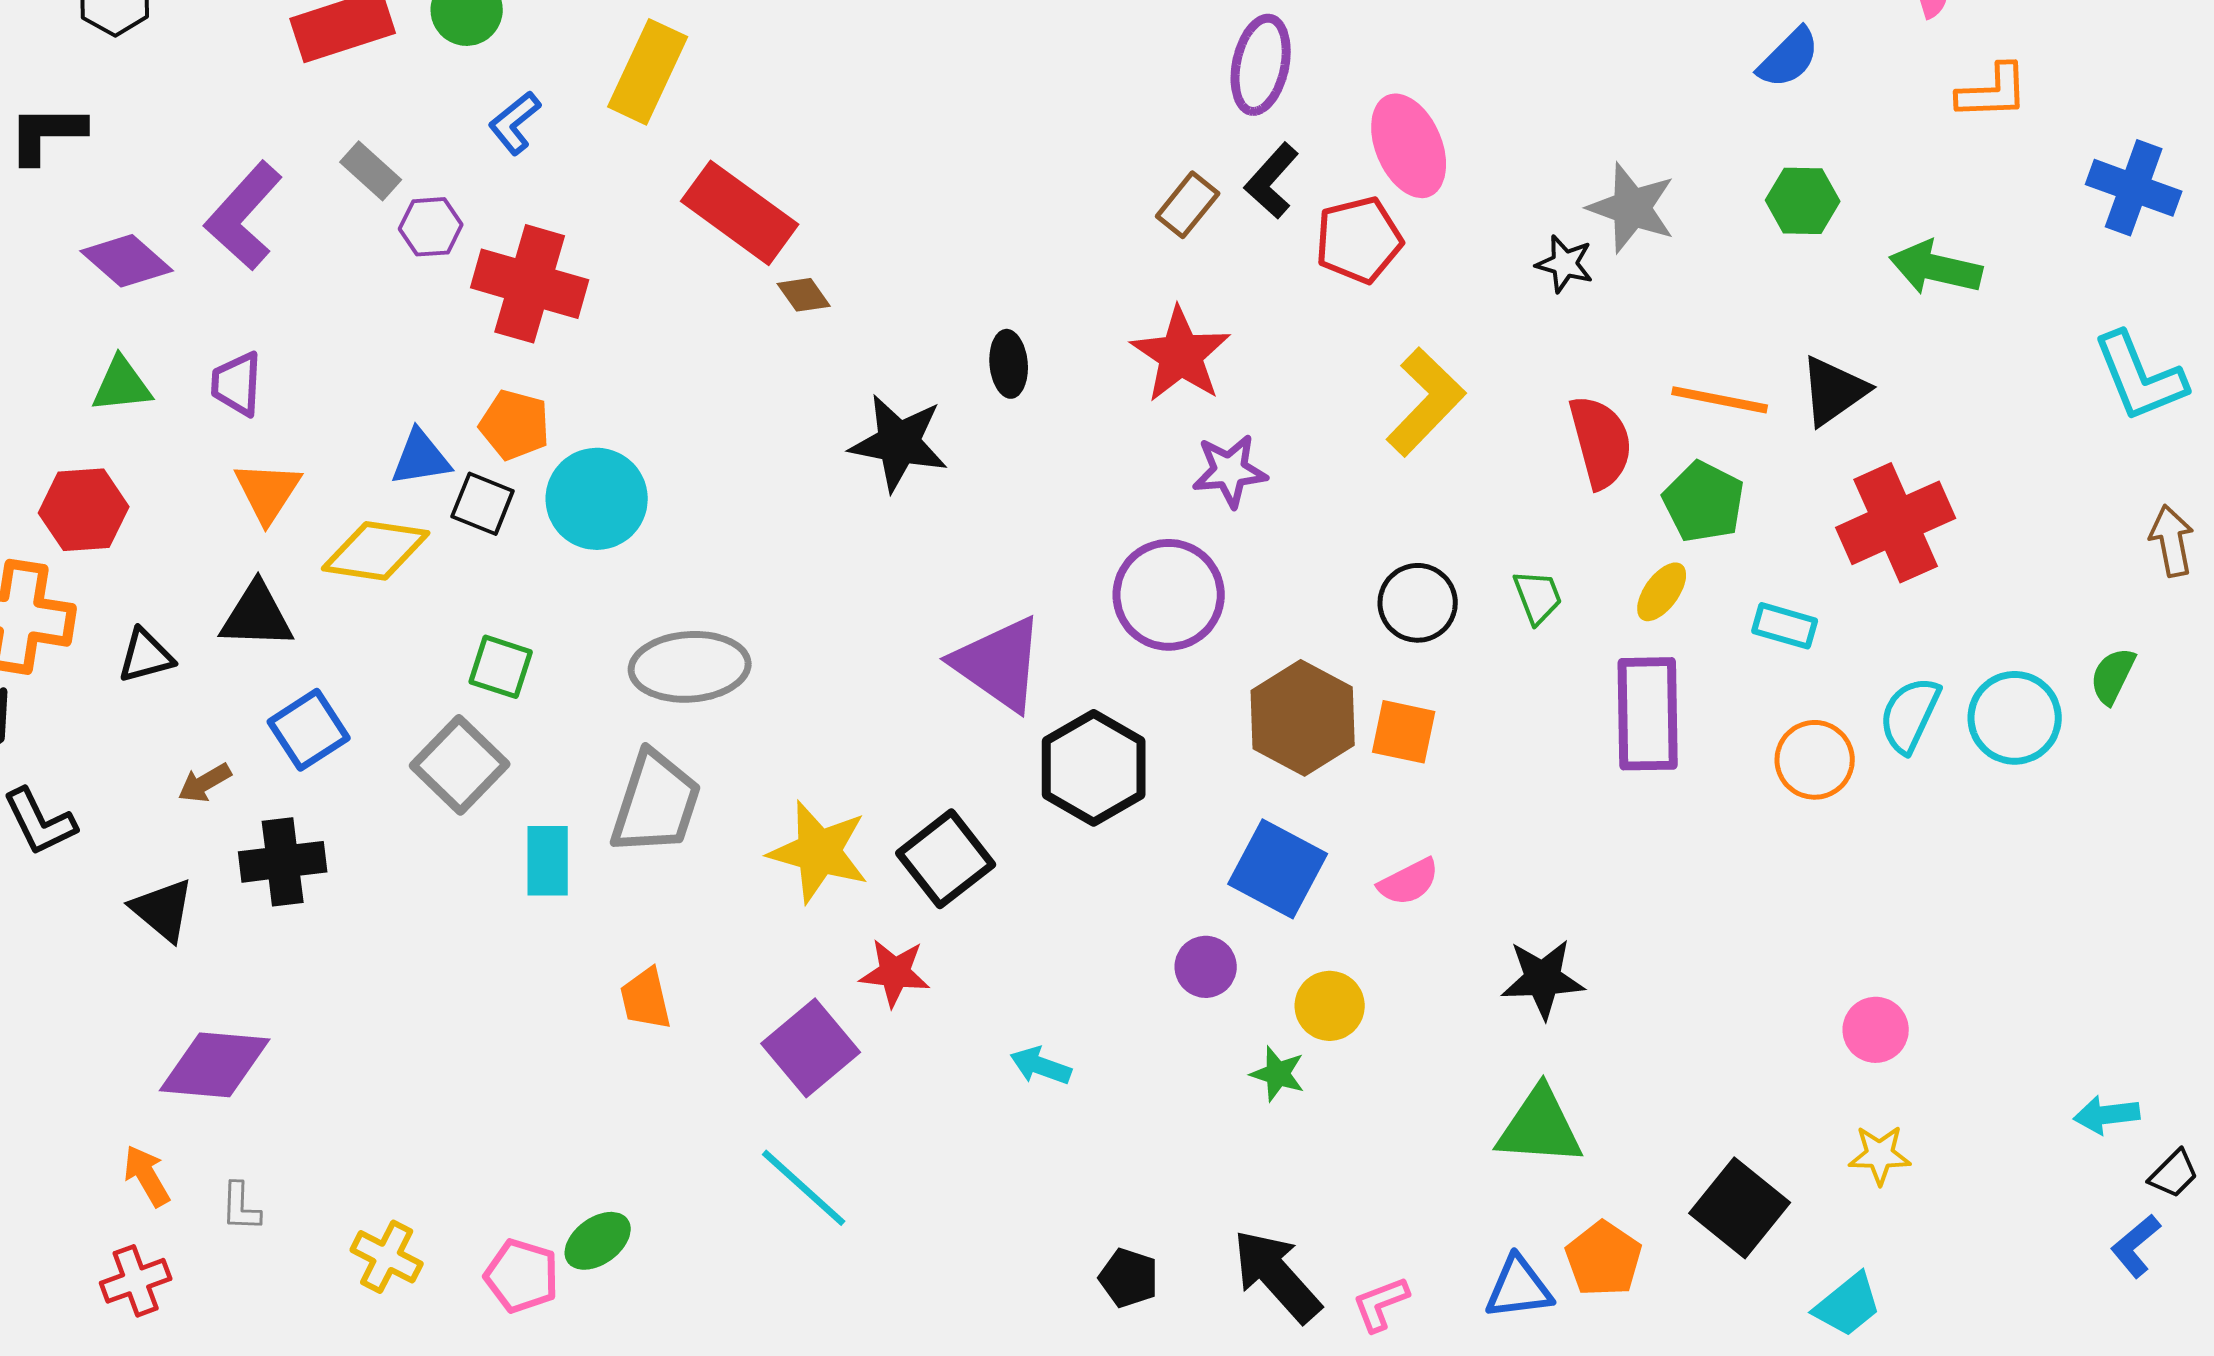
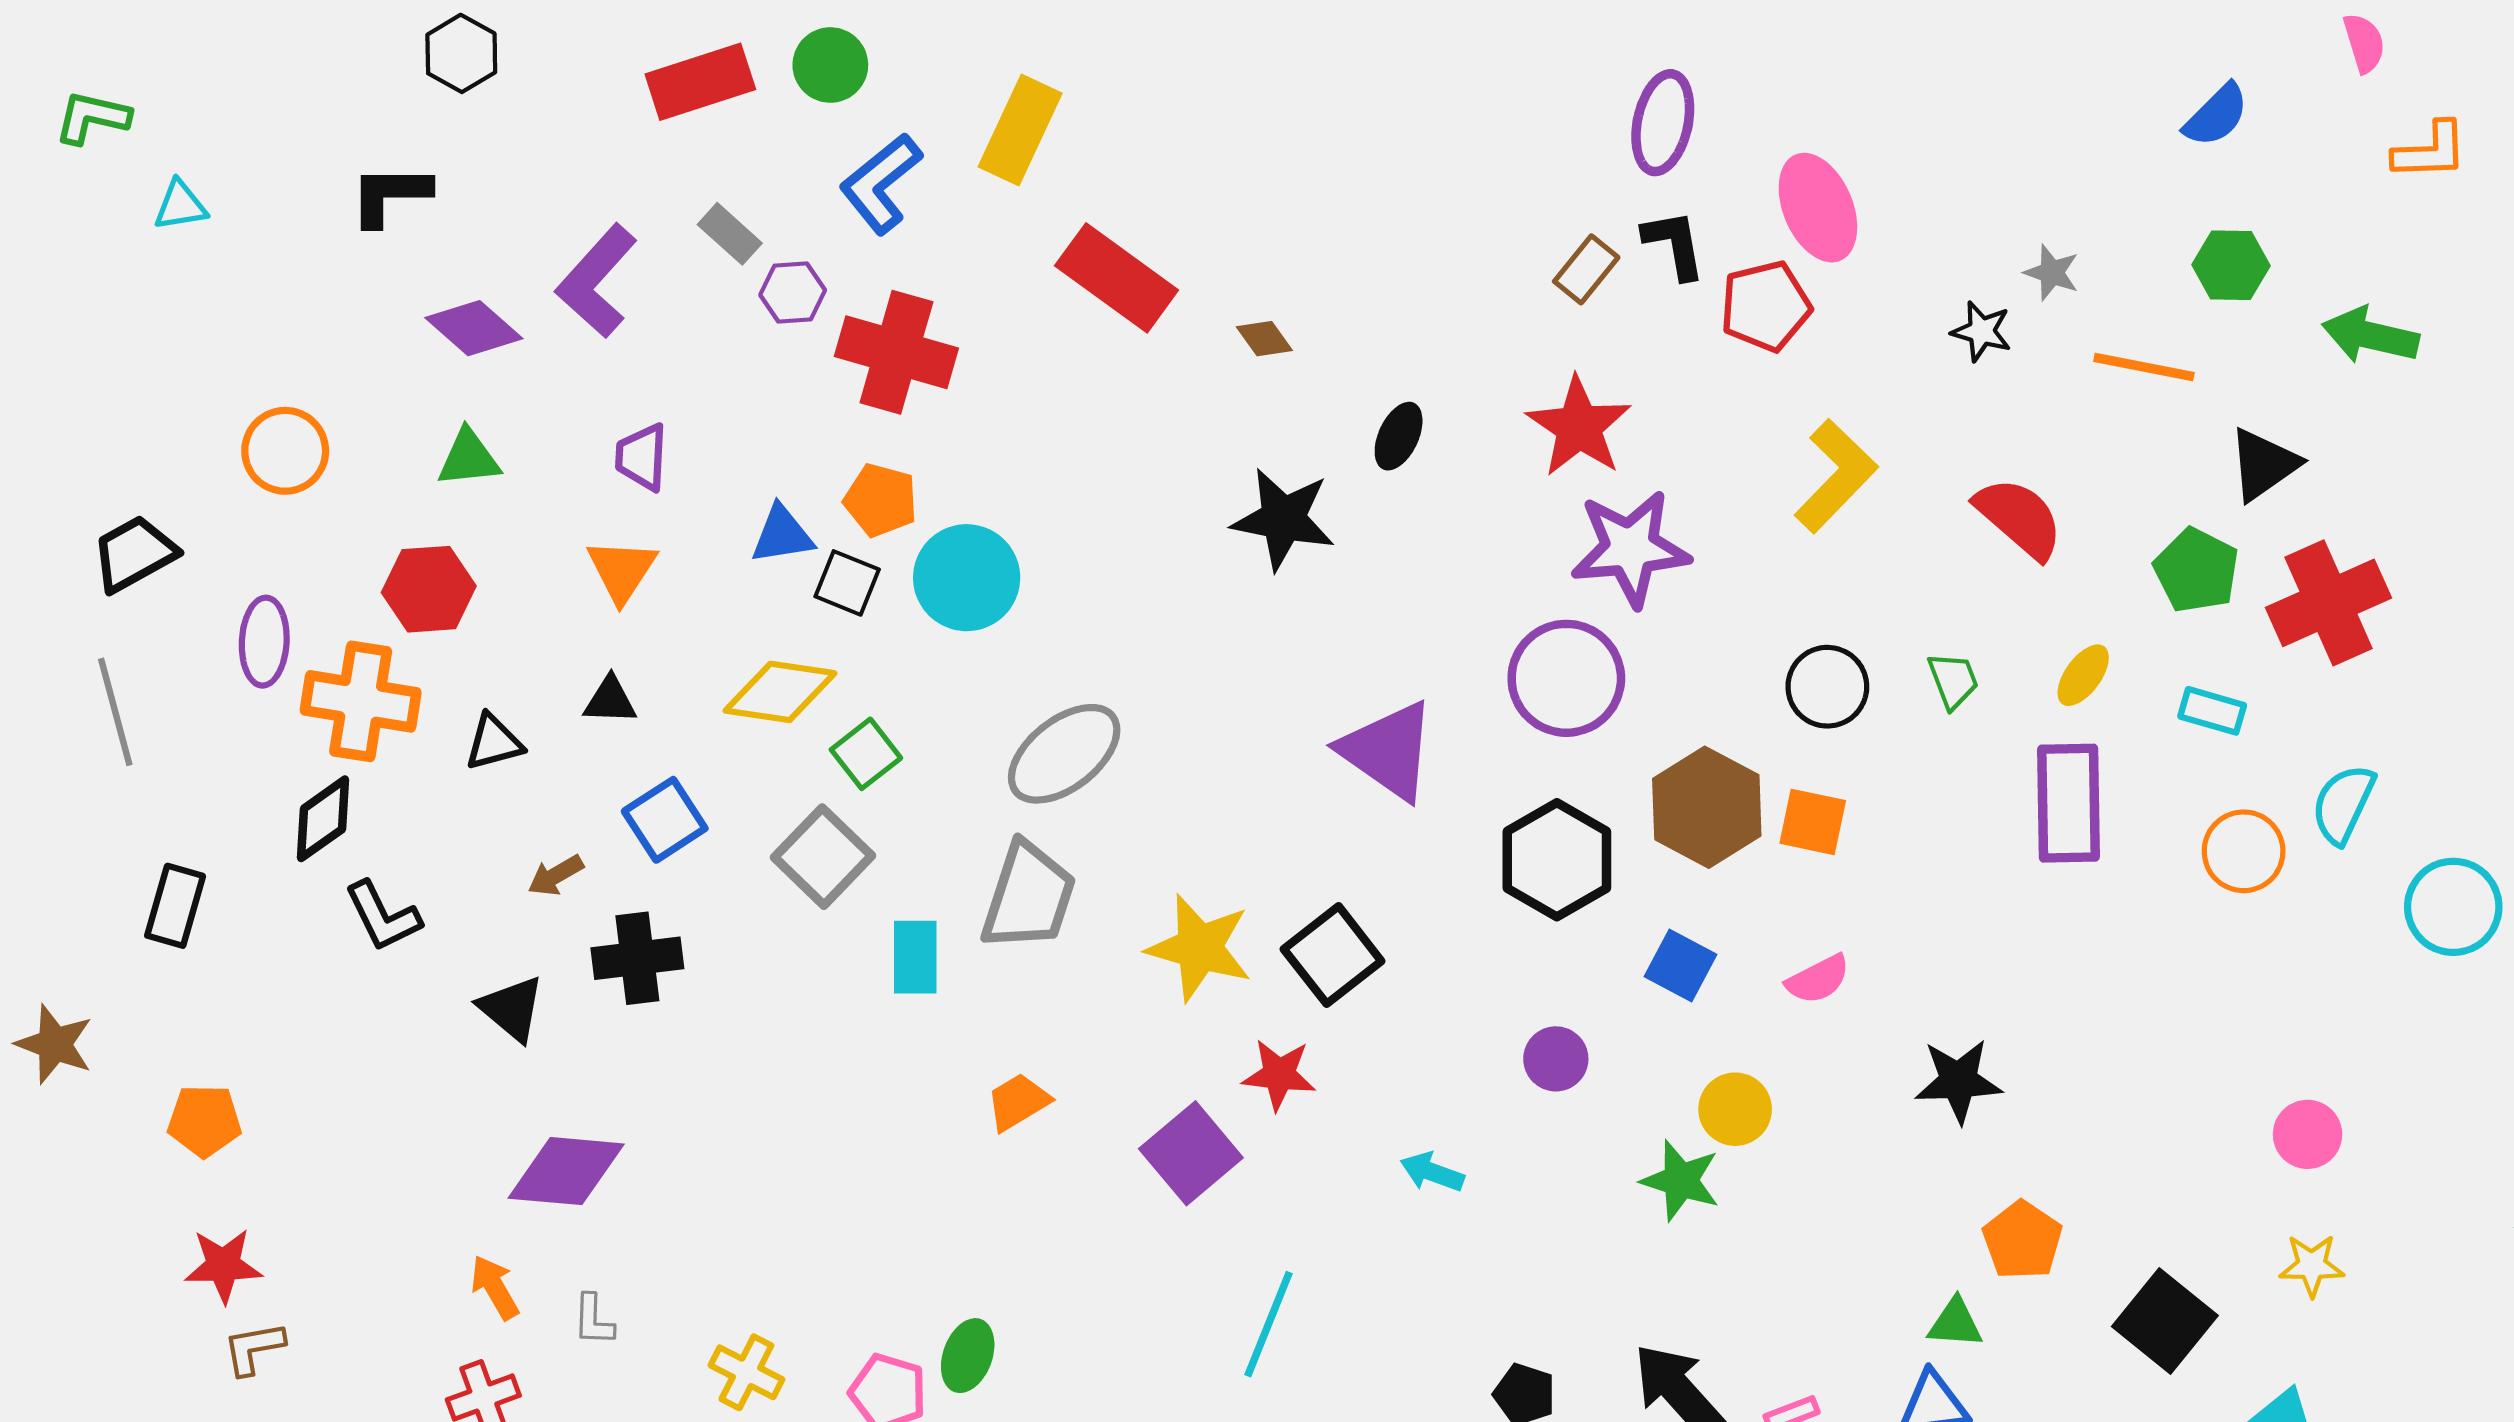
blue L-shape: (515, 123) -> (881, 183), size x1.5
black L-shape: (1272, 181) -> (1674, 244), turned 128
gray star: (1632, 208) -> (2052, 273), size x0.6
brown diamond: (804, 295) -> (1264, 339), moved
black ellipse: (1009, 364) -> (1399, 436), turned 30
purple trapezoid: (237, 384) -> (642, 457), moved
orange line: (1720, 400) -> (2144, 367), moved
red semicircle: (1601, 442) -> (2019, 518), turned -34
purple star: (1230, 471) -> (1630, 548), size x1.5
green pentagon: (1704, 502) -> (2196, 570), moved
yellow diamond: (376, 551) -> (780, 692), moved
black triangle: (257, 616) -> (610, 700), size x0.7
green square: (501, 667) -> (866, 754), turned 34
gray ellipse: (690, 667) -> (1064, 754), turned -34
cyan circle: (2015, 718) -> (2453, 907), moved
black hexagon: (1094, 768) -> (1557, 860), moved
blue square: (1278, 869) -> (1681, 966), size x0.7
purple circle: (1206, 967) -> (1556, 1059), moved
orange trapezoid: (646, 999) -> (1018, 1102), turned 72
green star: (1278, 1074) -> (1681, 1180), size x1.4
green triangle: (1540, 1127) -> (1955, 1323), moved, size x0.6
cyan line: (804, 1188) -> (1269, 1324), moved, turned 70
green ellipse: (598, 1241) -> (968, 1356), turned -34
orange pentagon: (1604, 1259) -> (2022, 1240), moved

